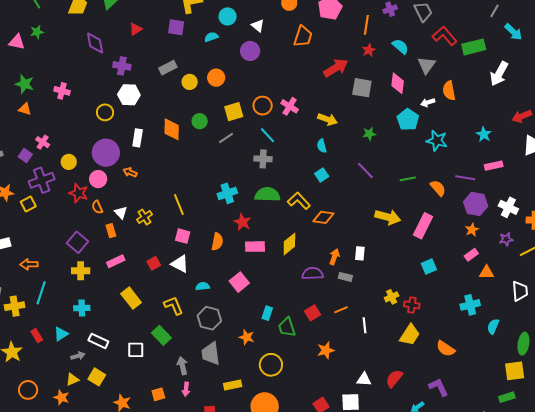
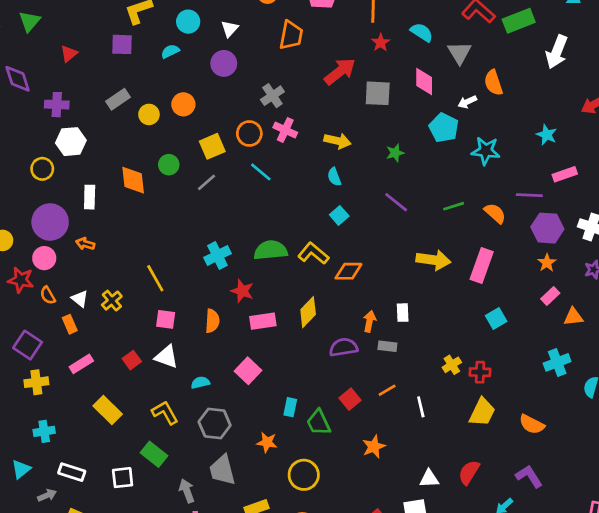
white triangle: (258, 26) -> (230, 29), turned 40
gray cross: (263, 159) -> (272, 96), moved, turned -30

